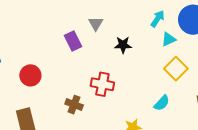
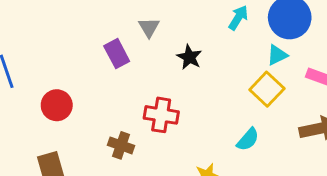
cyan triangle: (169, 39) -> (277, 55), moved
black star: (123, 45) -> (189, 57), turned 30

